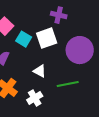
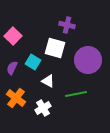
white square: (47, 38) -> (55, 48), turned 35
cyan square: (24, 39) -> (33, 62), moved

